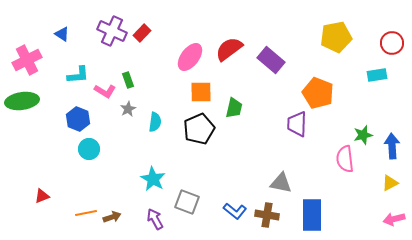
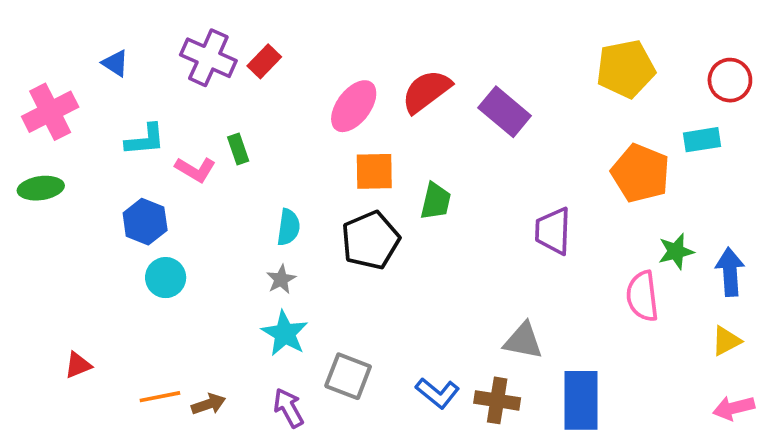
orange pentagon: (318, 93) -> (641, 173), moved
green ellipse: (22, 101) -> (41, 188), size x0.7
gray star: (128, 109) -> (281, 279), moved

